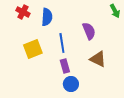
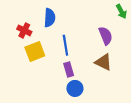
red cross: (23, 12) -> (24, 30), moved
purple semicircle: (89, 31) -> (106, 36), moved

